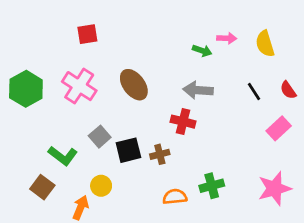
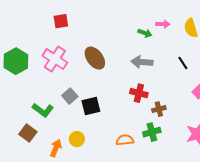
red cross: (183, 122) -> (139, 93), moved
brown cross: (160, 154) -> (159, 109), moved
yellow circle: (101, 186) -> (77, 139), moved

